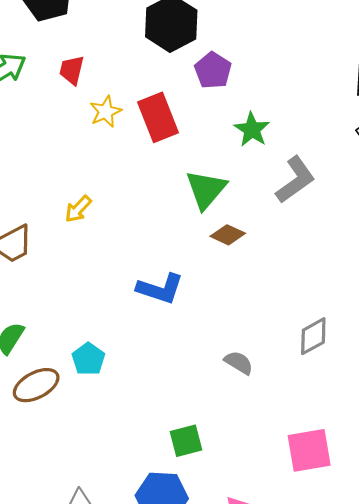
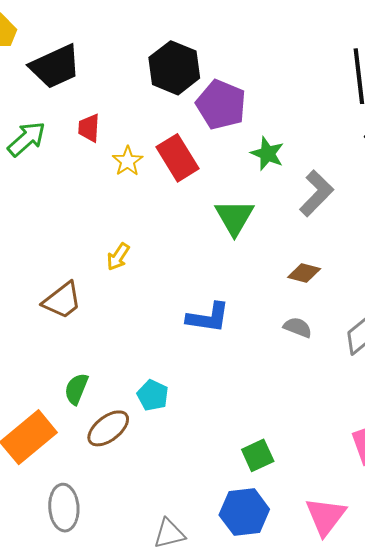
purple pentagon: (213, 70) -> (221, 105), size x1.4
brown diamond: (228, 235) -> (304, 273), moved
gray semicircle: (239, 363) -> (298, 327), moved

